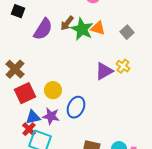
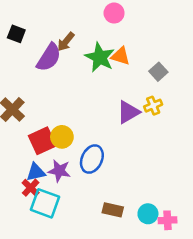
brown arrow: (67, 23) -> (66, 42), moved
gray square: (127, 32) -> (158, 72), moved
yellow cross: (123, 66) -> (153, 106), turned 32
red square: (25, 93) -> (42, 141), moved

